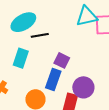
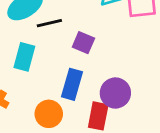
purple square: (62, 60) -> (83, 43), moved

